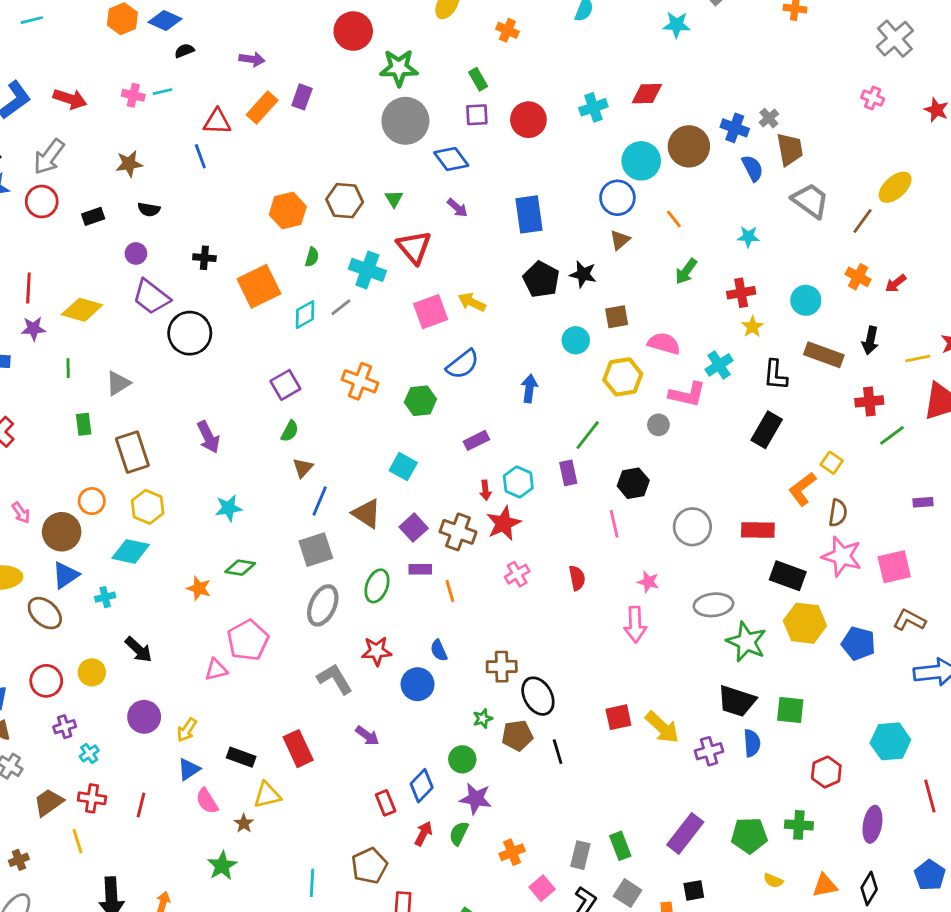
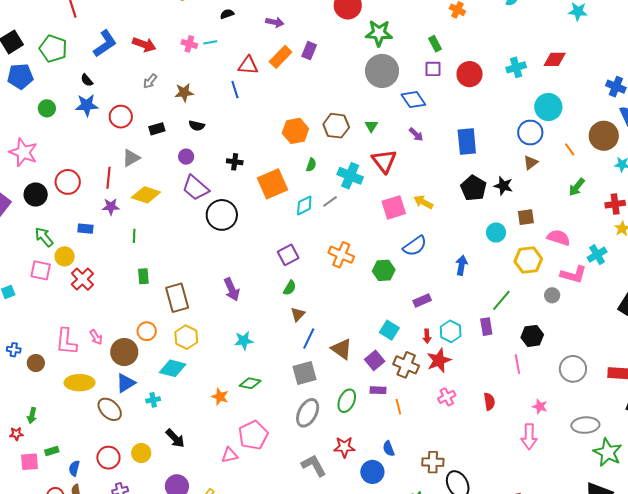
brown circle: (689, 146) -> (604, 136), moved
gray arrow: (49, 157) -> (150, 81), moved, size x0.6
gray triangle: (118, 383) -> (131, 158), moved
cyan square: (403, 467) -> (389, 330), moved

